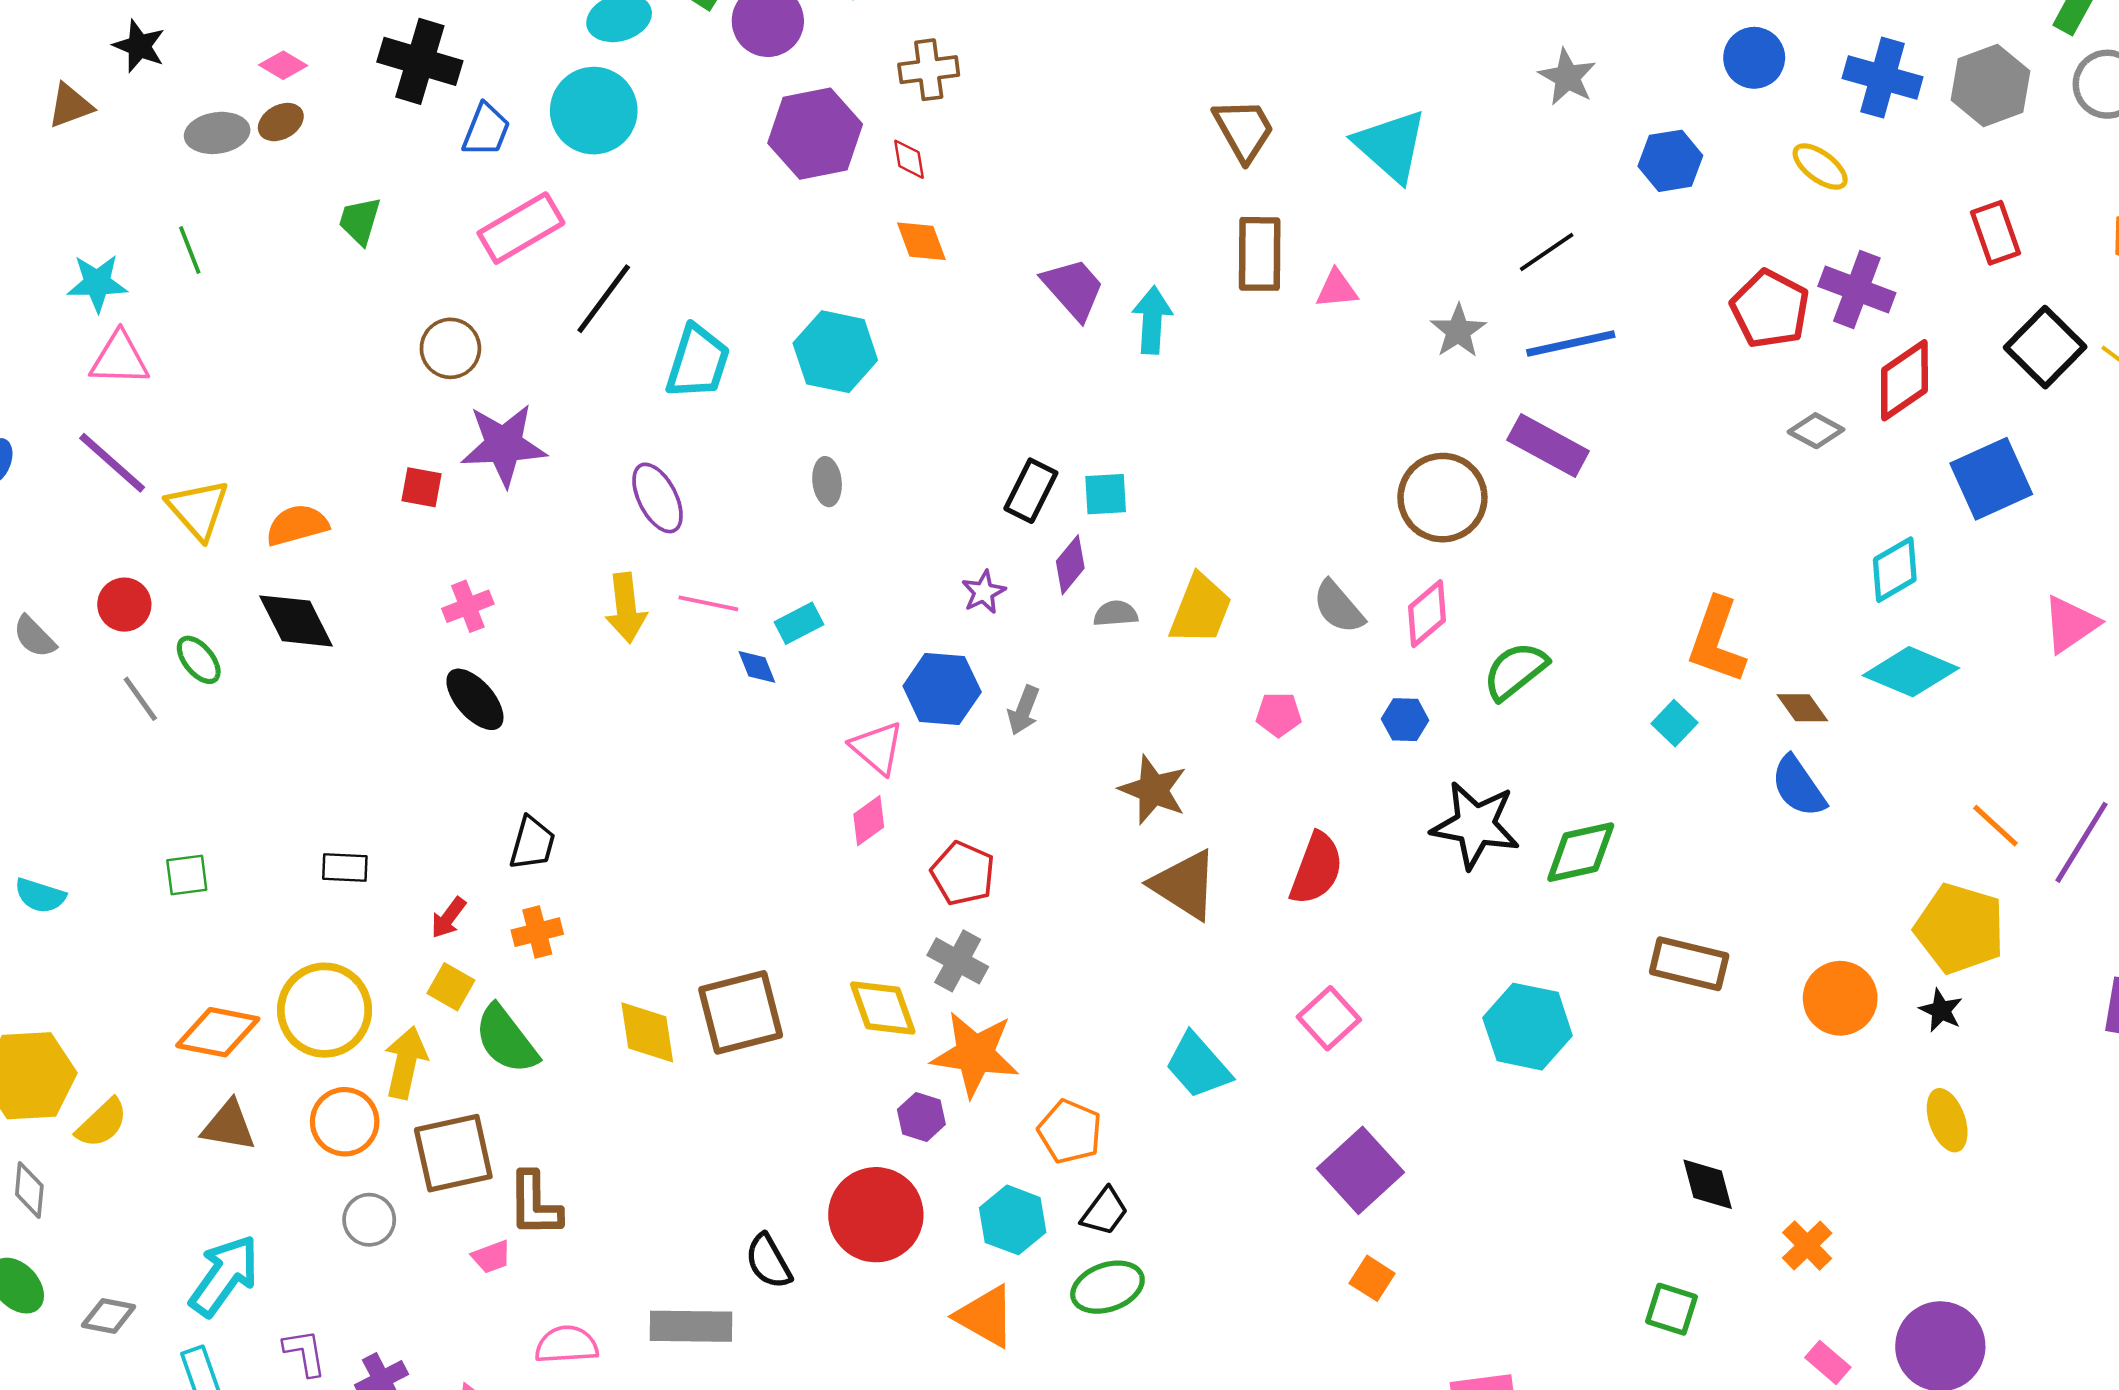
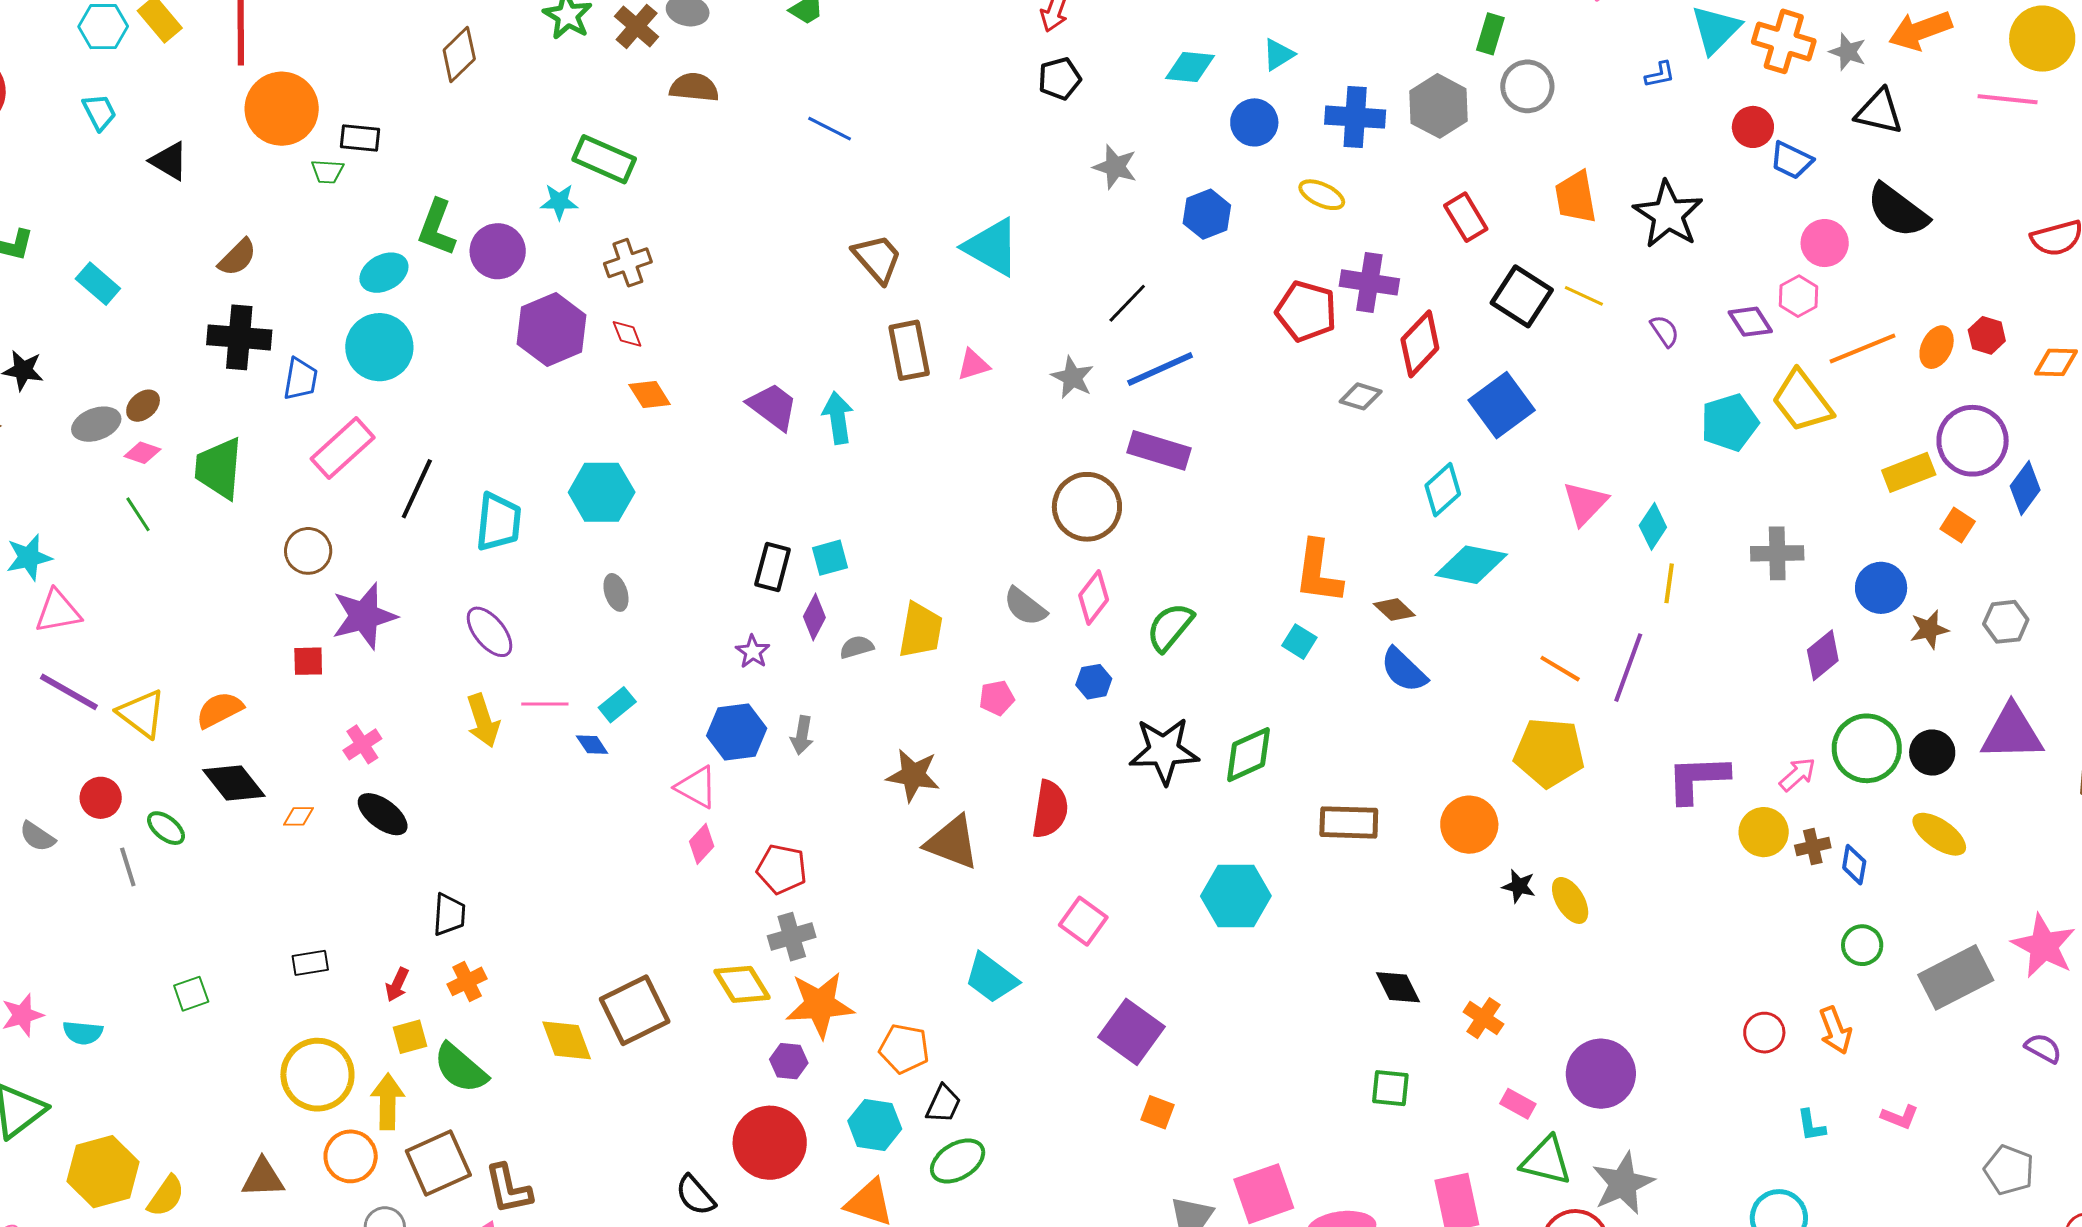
pink diamond: (283, 65) -> (142, 453), moved
green trapezoid: (360, 221) -> (219, 468), size x1.6
green line: (190, 250) -> (138, 514), moved
gray line: (140, 699) -> (128, 867), turned 30
gray cross: (958, 961) -> (792, 937), turned -33
yellow square: (451, 987) -> (410, 1037), turned -33
black star: (1941, 1010) -> (1519, 886), moved
orange diamond: (218, 1032) -> (299, 816), moved, size x0.5

